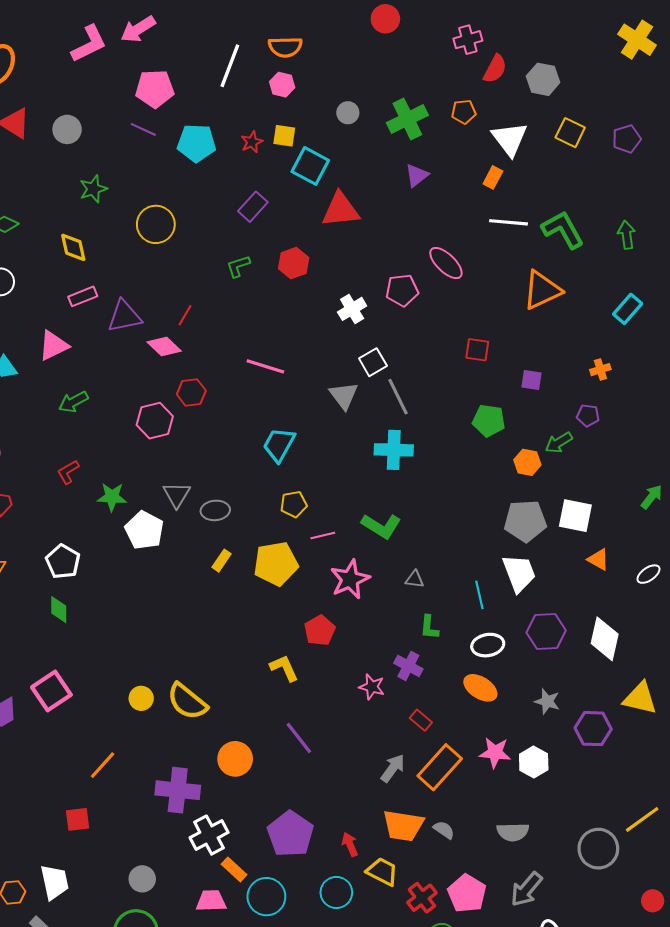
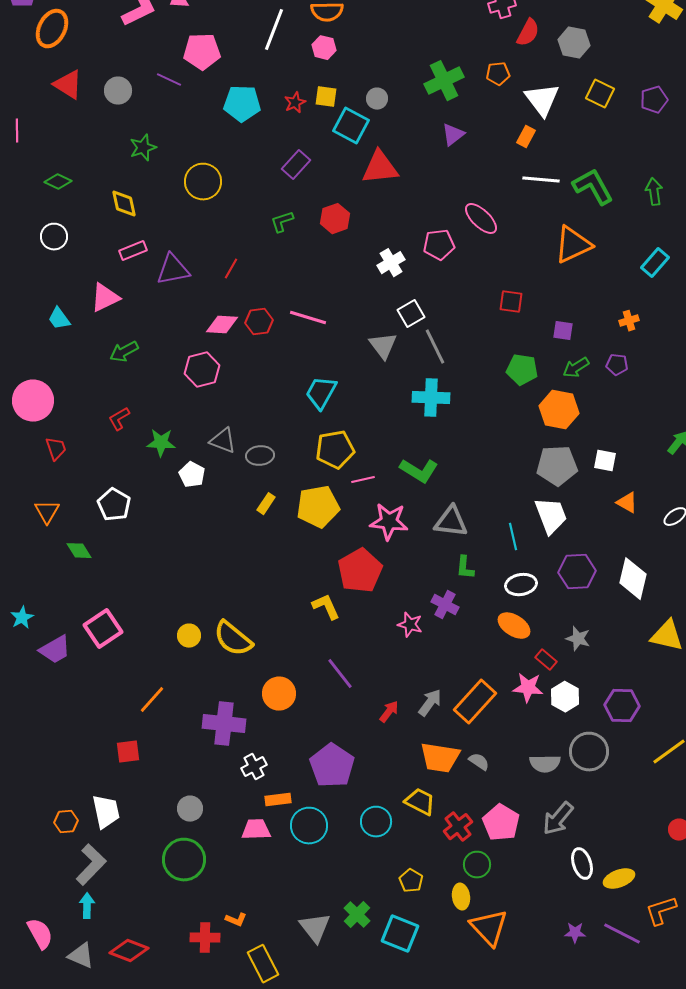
gray circle: (348, 113) -> (377, 99), moved
purple line: (143, 129) -> (169, 80), moved
pink diamond: (164, 347) -> (222, 325), moved, turned -40
red hexagon: (191, 392) -> (259, 322), moved
green arrow: (559, 443) -> (576, 368), moved
orange hexagon: (527, 462) -> (559, 410), size x1.5
gray triangle: (177, 495) -> (223, 441), turned -40
yellow pentagon: (294, 504) -> (335, 450), size x1.5
white square: (575, 516) -> (605, 461), size x0.7
white pentagon: (144, 530) -> (192, 475), size x0.7
pink star: (350, 579) -> (389, 522), turned 30
gray triangle: (415, 579) -> (451, 522), size x1.8
green diamond: (59, 610) -> (79, 551), moved, turned -32
red pentagon: (320, 630) -> (360, 571), size x1.5
red rectangle: (421, 720) -> (546, 660), moved
purple hexagon: (593, 729) -> (622, 706), moved
white cross: (209, 835) -> (254, 767), size x0.7
red arrow: (350, 844) -> (389, 712), moved, turned 60
gray circle: (598, 849) -> (589, 752), moved
orange rectangle: (234, 869) -> (278, 800), turned -50

